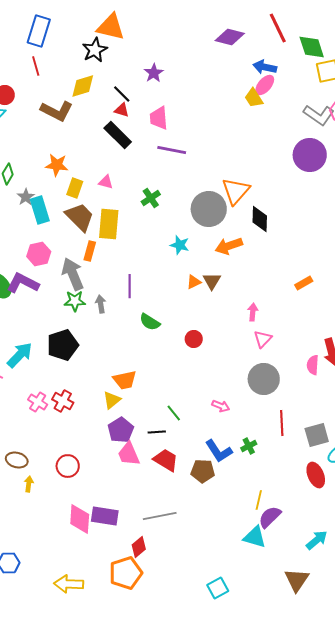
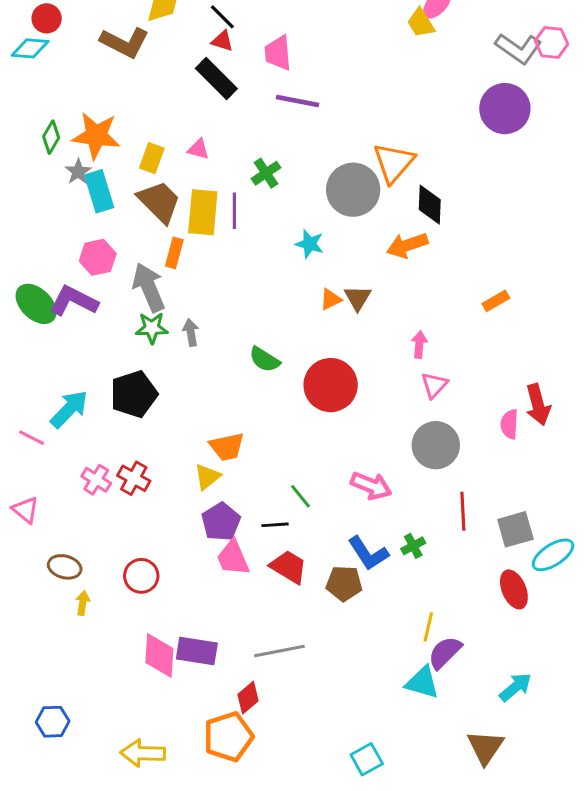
orange star: (57, 165) -> (96, 136), moved, size x1.4
orange arrow: (229, 246) -> (407, 245), moved
purple line: (130, 286) -> (234, 211), moved
red circle: (194, 339) -> (331, 385), size x2.0
pink arrow: (221, 406) -> (371, 486), size x1.5

